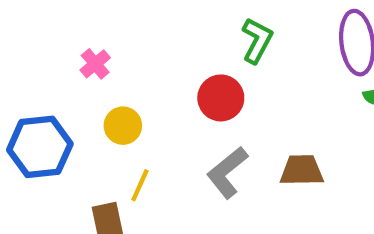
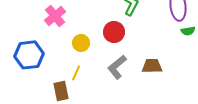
pink cross: (95, 64) -> (55, 16), size x1.5
yellow circle: (123, 126) -> (81, 43), moved

